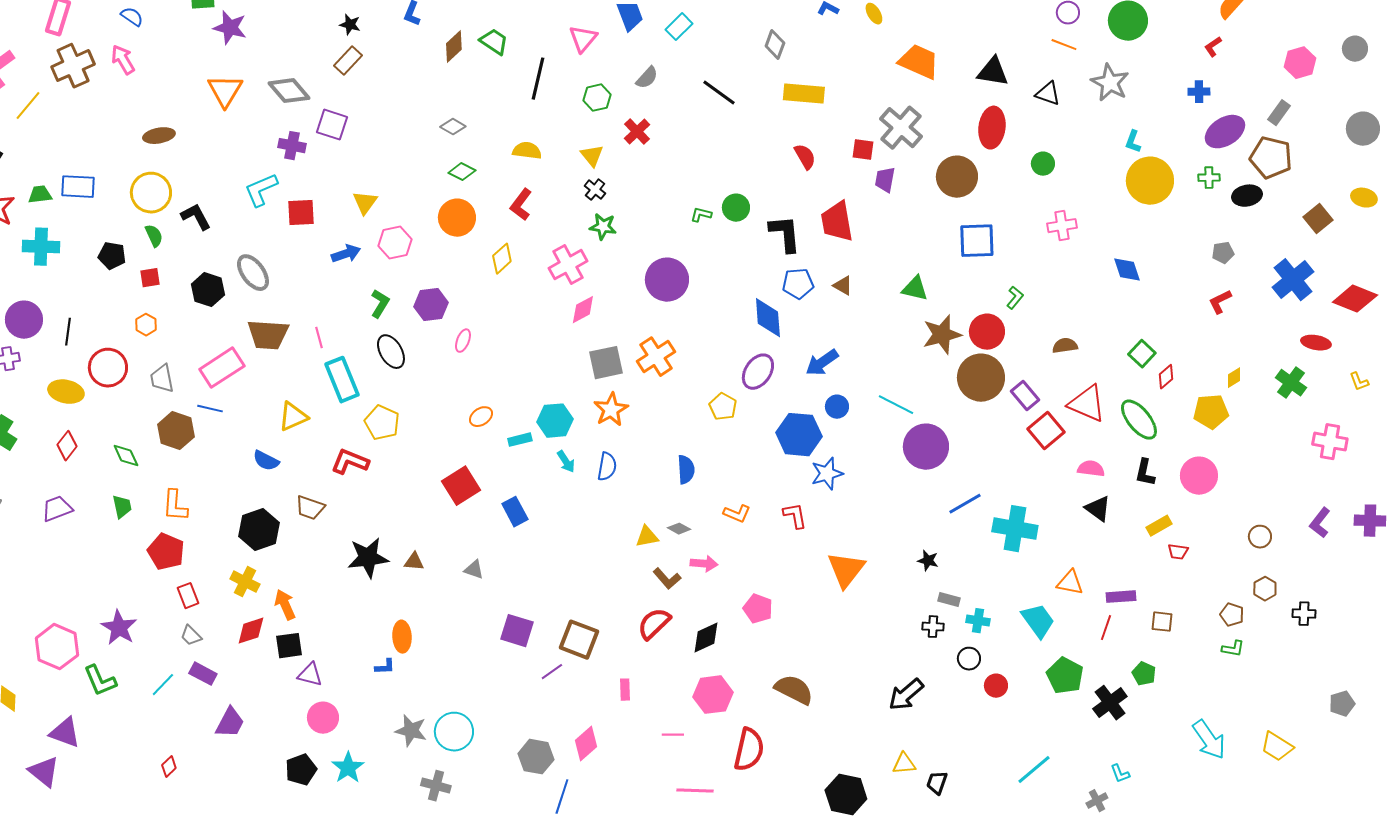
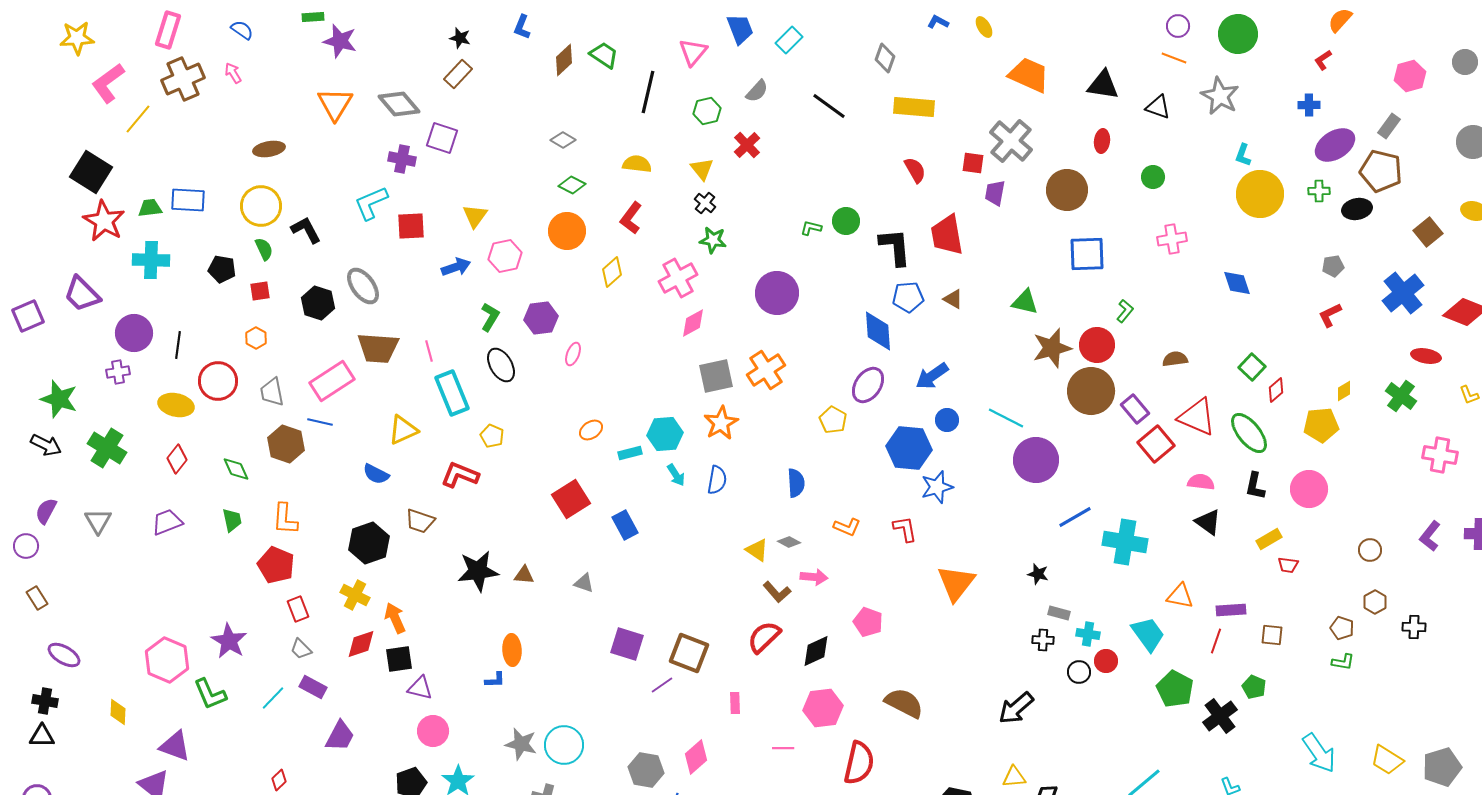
pink arrow: (123, 60) -> (233, 73), size x0.7
red ellipse: (992, 128) -> (1102, 141), size x0.6
yellow pentagon: (382, 423) -> (492, 436), size x0.7
yellow triangle: (647, 537) -> (757, 550), turned 45
red circle: (996, 686) -> (1106, 661), moved
gray pentagon: (1342, 704) -> (1442, 767), moved, size x1.5

